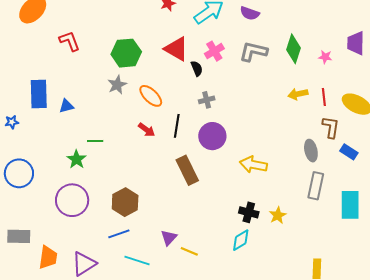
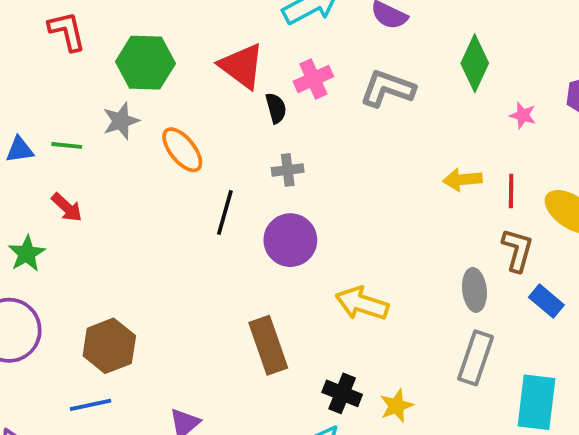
red L-shape: (70, 41) -> (67, 31), moved
green diamond: (293, 49) -> (475, 63), moved
red arrow: (147, 130) -> (67, 207), moved
green line: (95, 141) -> (67, 145), moved
brown rectangle: (187, 170) -> (268, 345), moved

